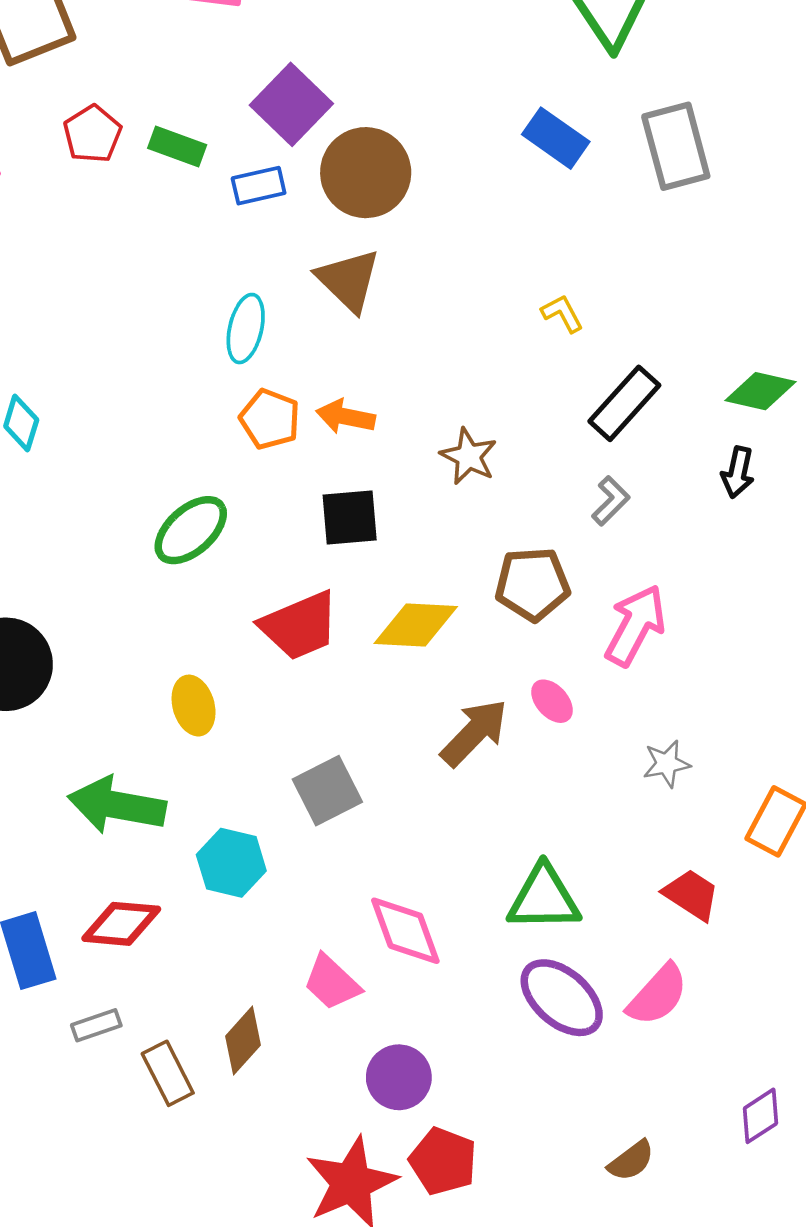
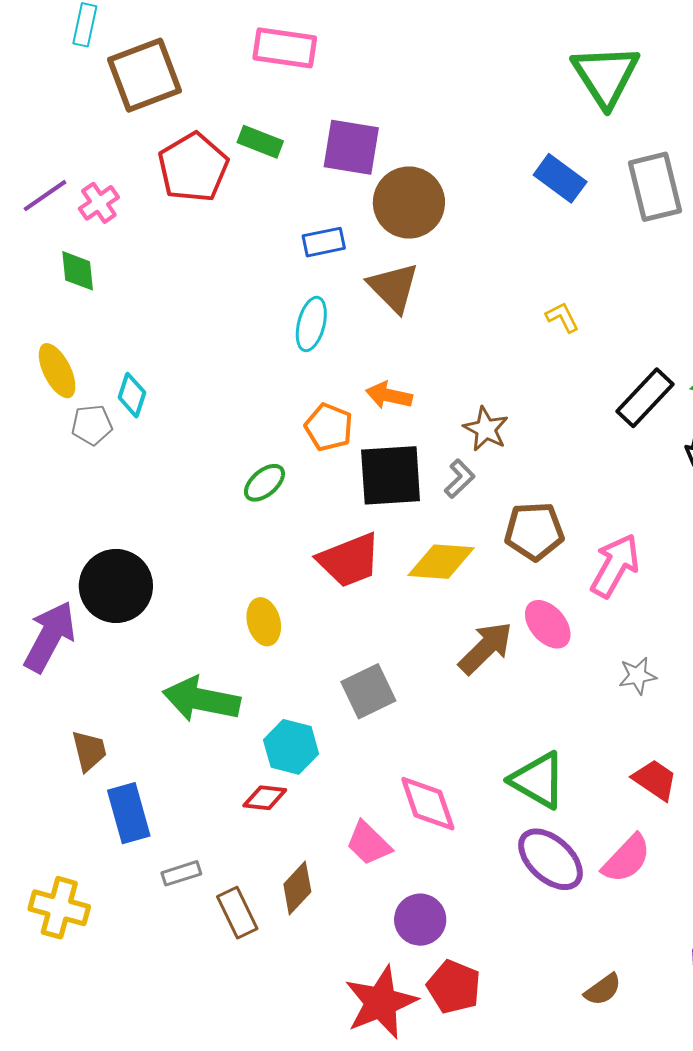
purple square: (291, 104) -> (351, 147), turned -36
red pentagon: (92, 134) -> (193, 167), size x1.5
green rectangle: (177, 147) -> (260, 142), moved
blue rectangle: (259, 186) -> (324, 242), moved
black rectangle: (624, 403) -> (645, 398), moved
orange pentagon: (270, 419) -> (329, 427), moved
gray L-shape: (611, 501) -> (459, 479), moved
black square: (350, 518) -> (391, 475), size x1.4
green ellipse: (191, 530) -> (264, 483), size x0.7
pink ellipse: (552, 701) -> (548, 624), size x1.4
green triangle: (544, 898) -> (538, 780), turned 30
red diamond: (121, 924) -> (265, 798), moved, size x0.7

